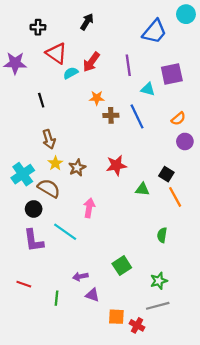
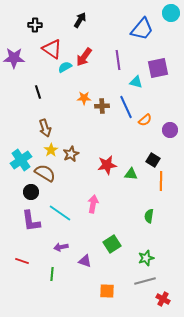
orange star: (97, 98) -> (84, 98), moved
orange semicircle: (178, 119) -> (145, 120), moved
red star: (116, 165) -> (107, 165), moved
orange line: (175, 197) -> (161, 181), turned 30
pink arrow: (89, 208) -> (93, 204), moved
purple arrow: (80, 276) -> (61, 247), moved
purple triangle: (92, 295) -> (85, 261), moved
red cross: (137, 325) -> (163, 299), moved

